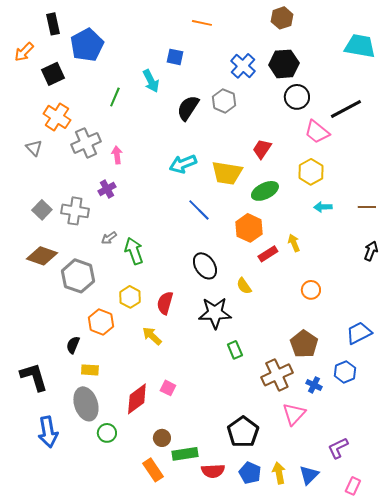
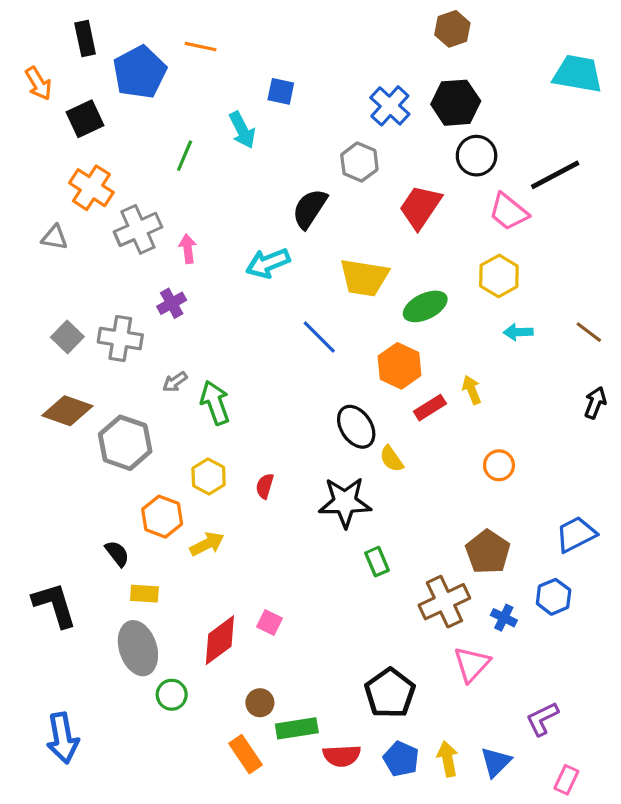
orange line: (202, 23) -> (201, 47), moved
orange arrow: (24, 52) -> (39, 83), turned -75
black semicircle: (188, 108) -> (310, 209), moved
gray triangle: (34, 148) -> (55, 237), turned -36
red trapezoid: (262, 149) -> (420, 207), moved, size x1.4
cyan arrow: (183, 164) -> (268, 263), moved
brown line: (367, 207) -> (589, 332), turned 36
black ellipse: (205, 266) -> (356, 427), moved
red semicircle: (165, 303) -> (265, 486), size x0.7
yellow arrow: (152, 336) -> (207, 544), moved, turned 110
black semicircle: (73, 345) -> (117, 554), turned 120
blue arrow: (48, 432) -> (63, 738), moved

